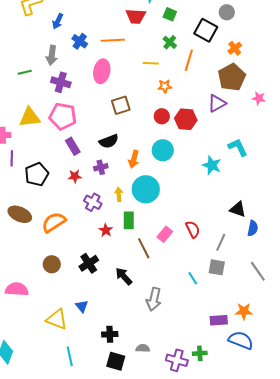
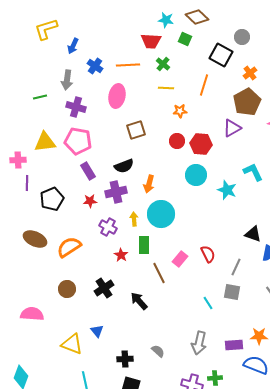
green cross: (170, 42) -> (163, 64), moved
cyan circle: (163, 150) -> (196, 175), moved
purple cross: (101, 167) -> (116, 192), size x1.5
gray arrow: (154, 299) -> (199, 343), moved
gray semicircle: (143, 348) -> (158, 351), moved, turned 40

